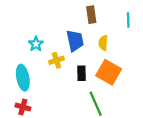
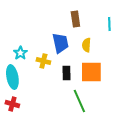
cyan star: (36, 44) -> (20, 53), moved
yellow cross: (56, 60) -> (43, 61), turned 32
orange square: (109, 72) -> (91, 72), turned -30

